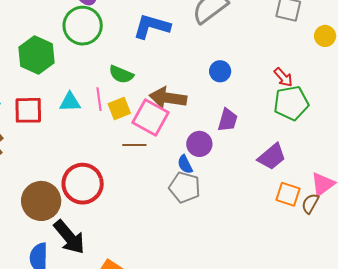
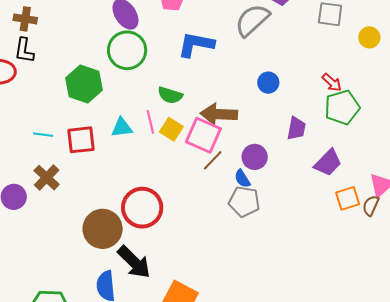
yellow square: (119, 108) -> (171, 129), turned -30
purple trapezoid: (228, 120) -> (296, 128), moved
brown line: (134, 145) -> (213, 160), moved, turned -40
orange square: (288, 194) -> (348, 198), turned -30

